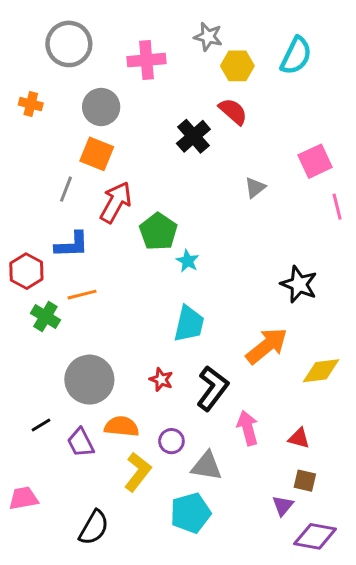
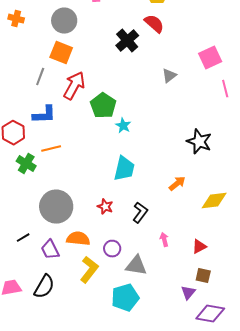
orange arrow: (267, 346) -> (177, 184), size x0.6
black L-shape: (212, 388) -> (140, 213), size x0.7
pink arrow: (248, 428) -> (164, 240), size x0.6
red triangle: (299, 438) -> (199, 247), turned -42
black semicircle: (94, 528) -> (44, 287), moved

